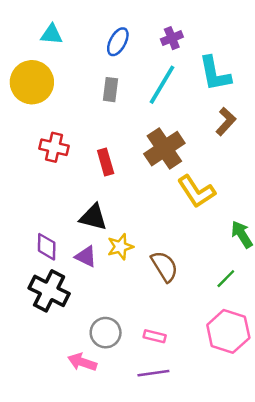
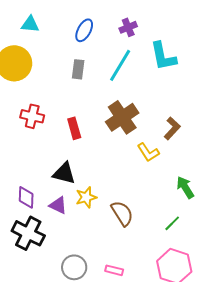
brown L-shape: (226, 122) -> (172, 128), moved
yellow L-shape: (196, 191) -> (148, 152), size x0.7

